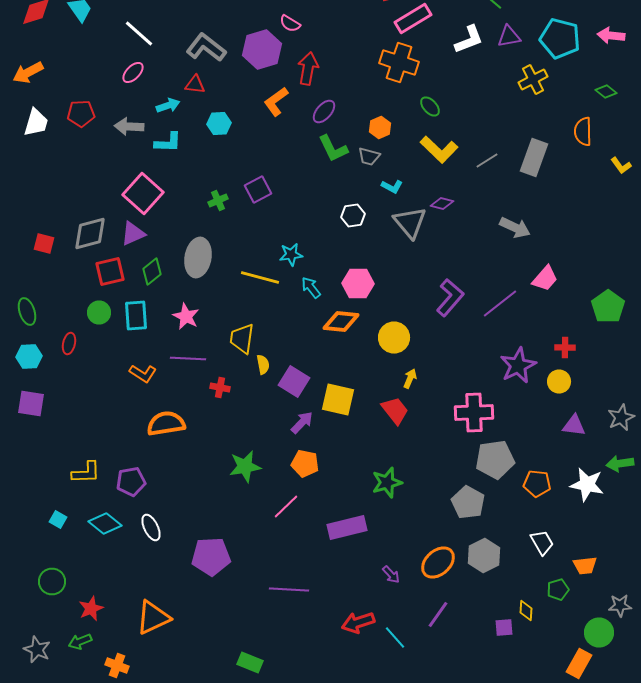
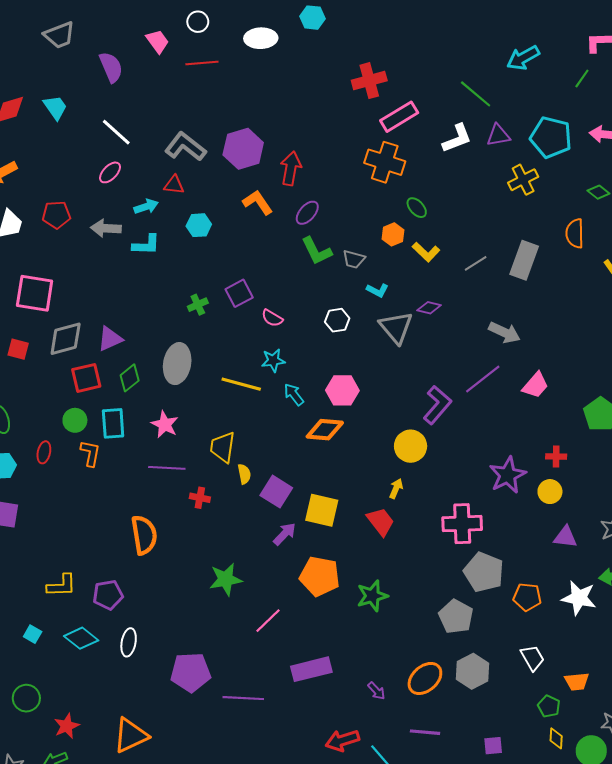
pink semicircle: (290, 24) -> (272, 318), moved
orange L-shape: (276, 102) -> (258, 202), turned 92
orange hexagon: (380, 128) -> (393, 234), moved
yellow L-shape: (439, 150) -> (426, 252), size x0.7
pink square: (143, 194) -> (35, 293), moved, turned -33
purple line: (500, 304) -> (483, 379), moved
yellow circle: (394, 338) -> (411, 446), moved
orange L-shape: (143, 374) -> (90, 453), moved, turned -112
orange semicircle: (166, 424) -> (144, 535), turned 90
gray pentagon: (495, 460) -> (484, 572), turned 30
orange pentagon: (305, 464) -> (320, 576), moved, size x1.4
white ellipse: (151, 528) -> (129, 642), turned 36
purple rectangle: (347, 528) -> (311, 669), moved
purple line: (289, 590) -> (243, 698), moved
green pentagon: (558, 590) -> (549, 706), turned -30
yellow diamond: (526, 610) -> (556, 738), moved
purple line: (438, 614) -> (425, 732), turned 60

